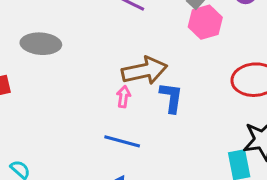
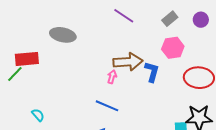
pink hexagon: (205, 22) -> (173, 48), moved
blue L-shape: (171, 98) -> (152, 72), moved

